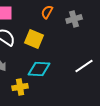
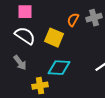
orange semicircle: (47, 12) -> (73, 20), moved

